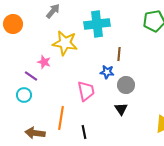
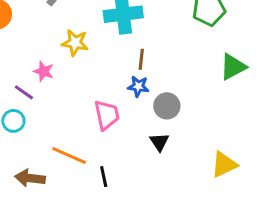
yellow star: (65, 43) -> (75, 43), size x0.7
brown line: (119, 54) -> (141, 59), moved
orange line: (61, 118) -> (69, 156), turned -75

